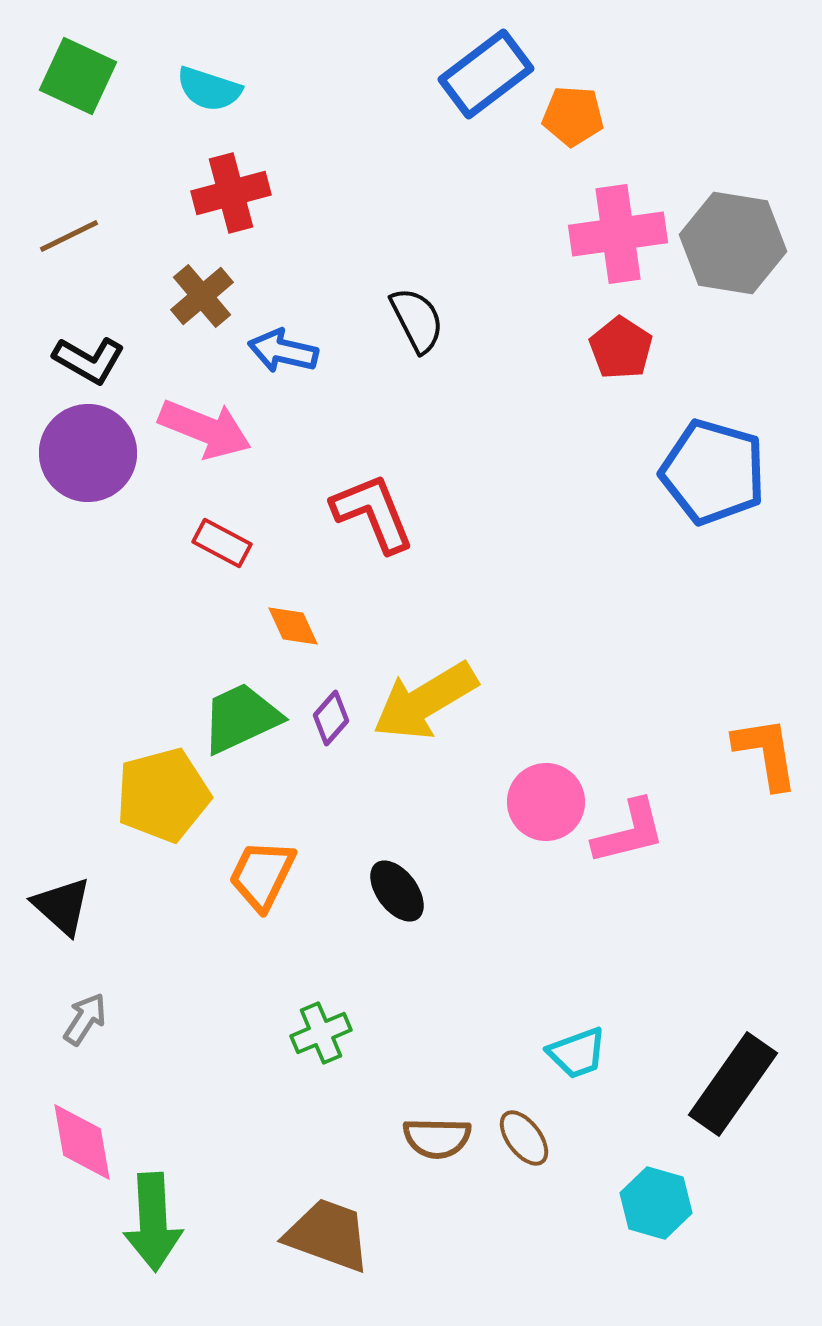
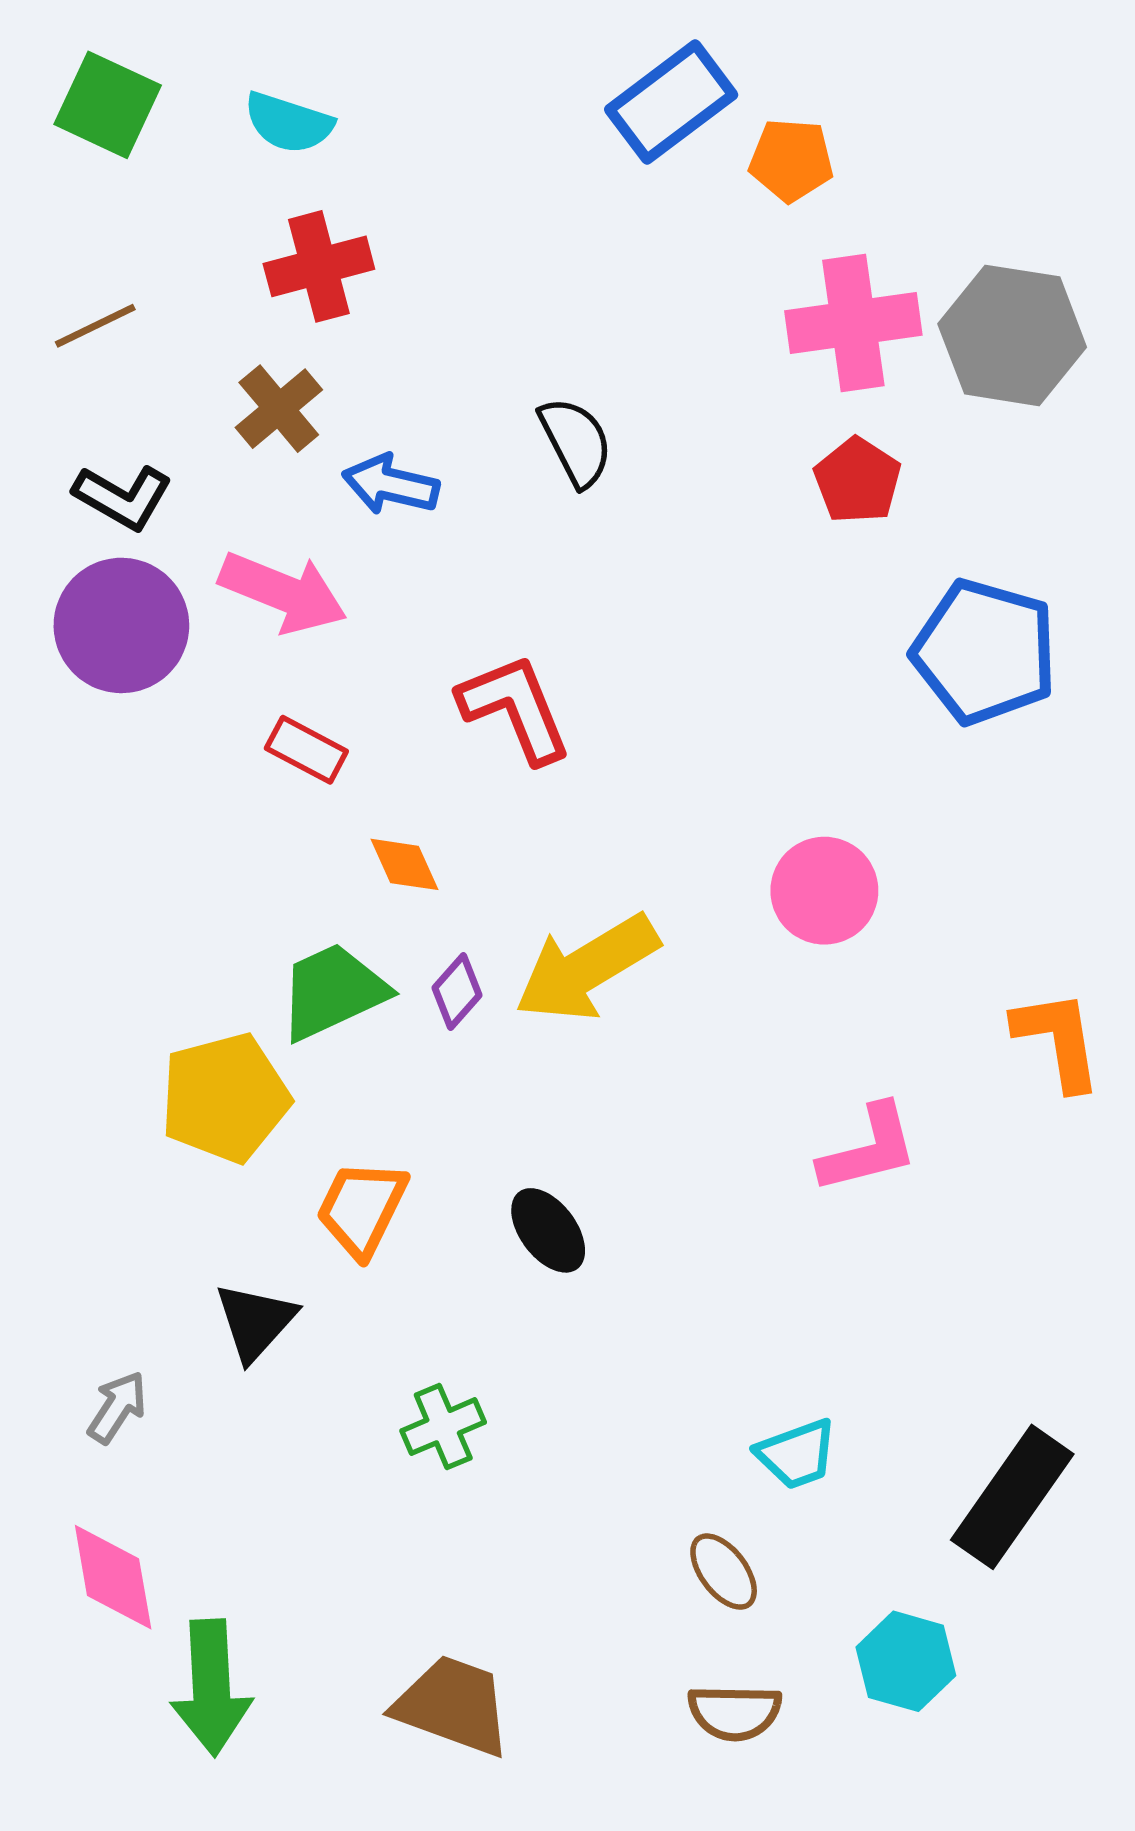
pink circle: (546, 802) -> (824, 891), moved
black triangle: (62, 906) -> (255, 1322), moved, turned 30
brown semicircle: (437, 1138) -> (735, 1712), moved

